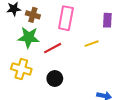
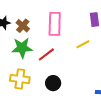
brown cross: (33, 15) -> (23, 26), turned 32

